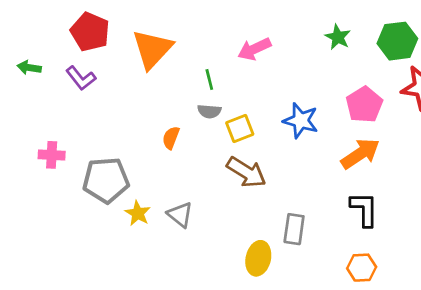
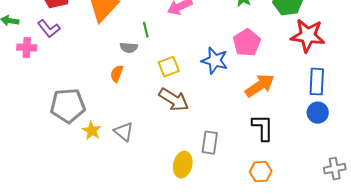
pink pentagon: (364, 105) -> (247, 43), moved
gray semicircle: (209, 111) -> (129, 48), moved
pink cross: (52, 155) -> (27, 48), moved

